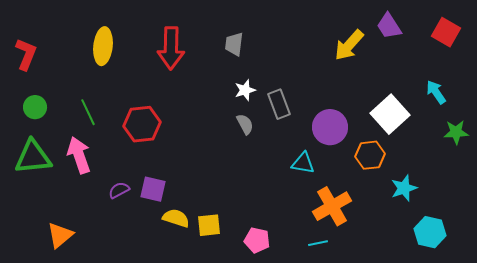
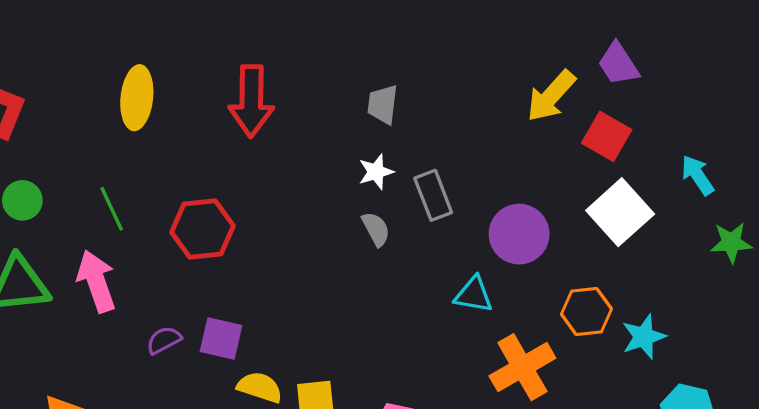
red square: (446, 32) -> (607, 136), moved
gray trapezoid: (234, 44) -> (383, 104), moved
orange hexagon: (370, 155) -> (586, 312), moved

